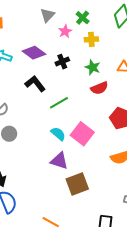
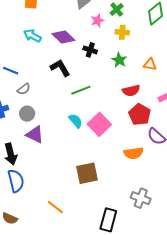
black cross: (62, 62) -> (90, 50), turned 32
red semicircle: (99, 88) -> (131, 91), moved
purple triangle: (59, 161) -> (35, 135), moved

